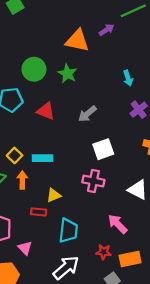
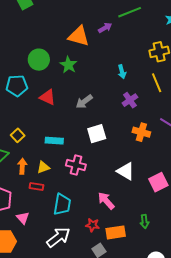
cyan rectangle: (42, 158) -> (54, 141), moved
orange arrow: (22, 180) -> (22, 166), moved
pink cross: (93, 181) -> (76, 165), moved
yellow triangle: (54, 195) -> (43, 167), moved

